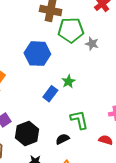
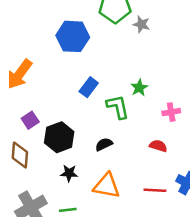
green star: (68, 81) -> (139, 88), moved
green L-shape: (79, 120) -> (118, 107), moved

